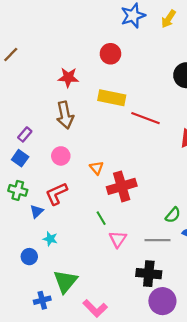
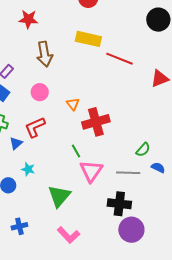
red star: (68, 77) -> (28, 19), moved
pink triangle: (118, 239) -> (91, 171), size x1.4
green triangle: (65, 281) -> (59, 196), moved

